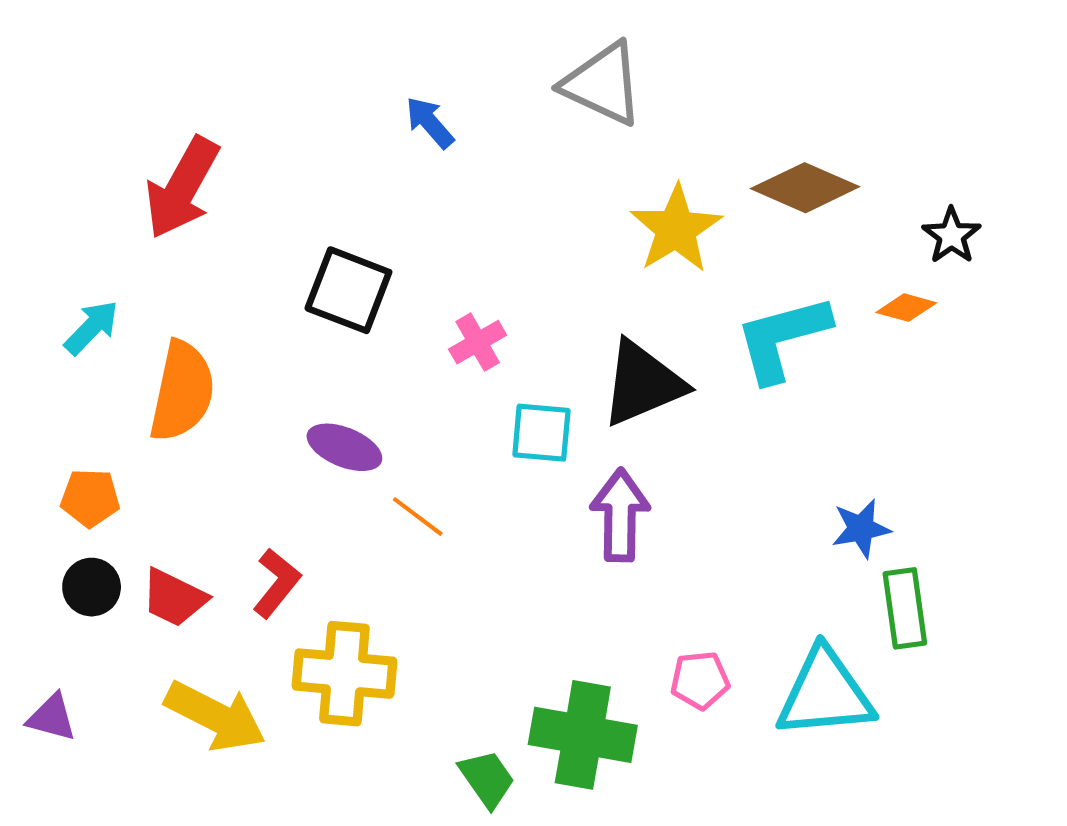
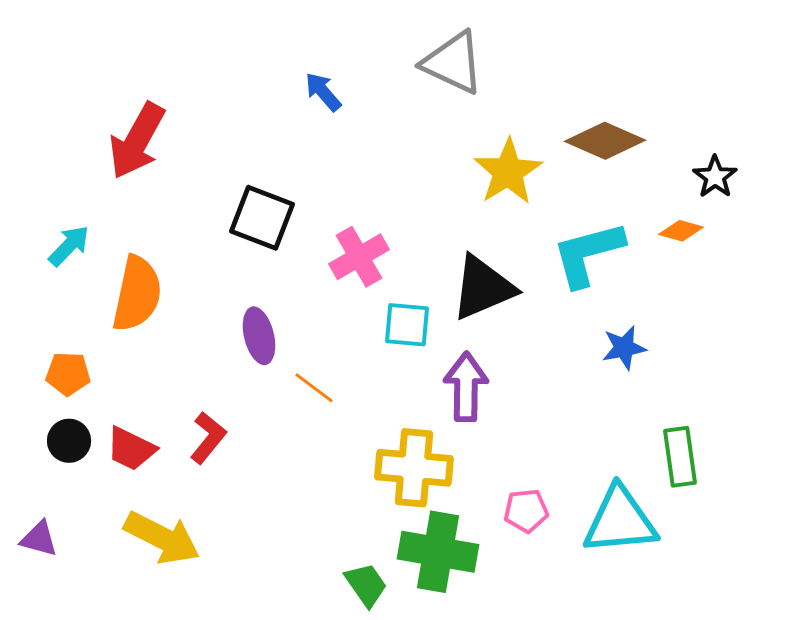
pink cross: (478, 342) -> (359, 257), size x1.4
purple ellipse: (344, 447) -> (259, 336), turned 54
blue star: (861, 528) -> (624, 348), moved
yellow cross: (344, 674) -> (414, 468), moved

